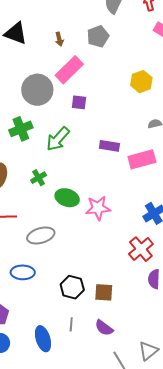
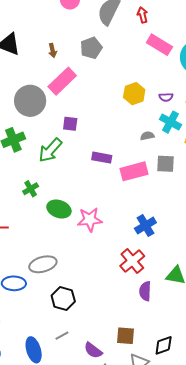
purple square: (79, 102) -> (70, 124), moved
gray ellipse: (41, 235) -> (43, 264), moved
brown square: (104, 292) -> (126, 336), moved
gray line: (71, 324) -> (62, 336), turned 56
purple semicircle: (104, 328) -> (93, 350), moved

